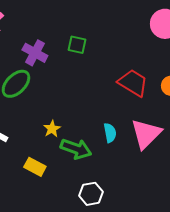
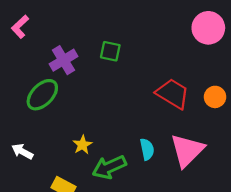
purple cross: (35, 53) -> (63, 60), turned 30
green arrow: (76, 149) -> (109, 167), turned 136

